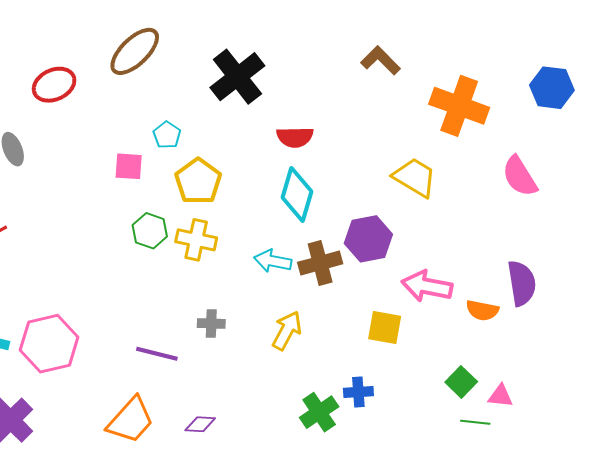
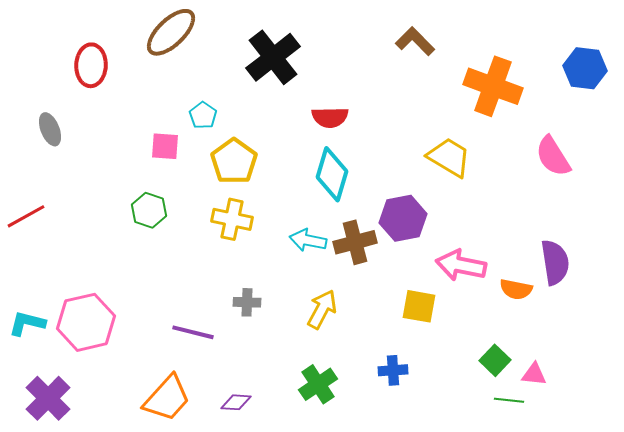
red ellipse: (54, 85) -> (91, 65), turned -63
green hexagon: (150, 231) -> (149, 210), moved
green cross: (319, 412) -> (318, 384), moved

